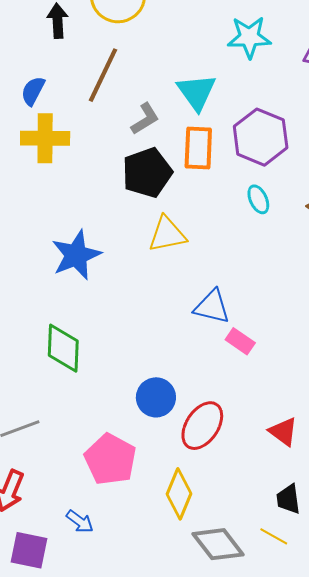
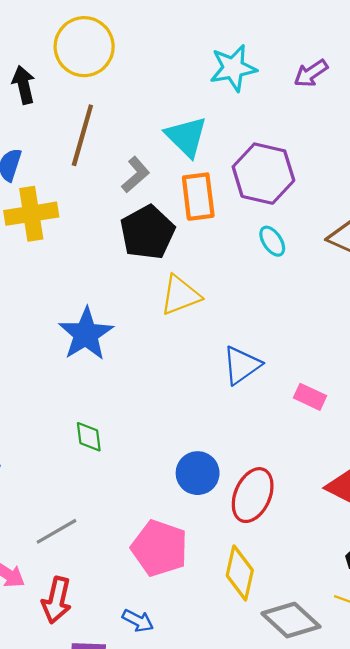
blue triangle: (212, 307) -> (242, 365), turned -39
pink rectangle: (240, 341) -> (310, 397), moved
green diamond: (63, 348) -> (89, 437), size x0.6

